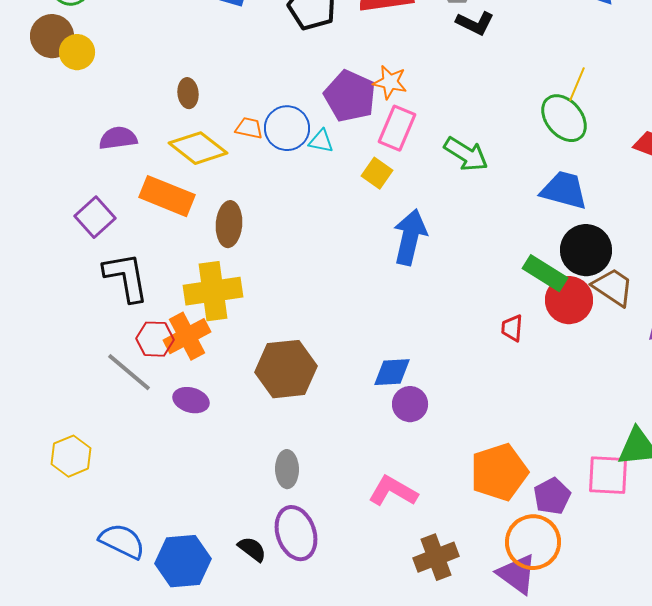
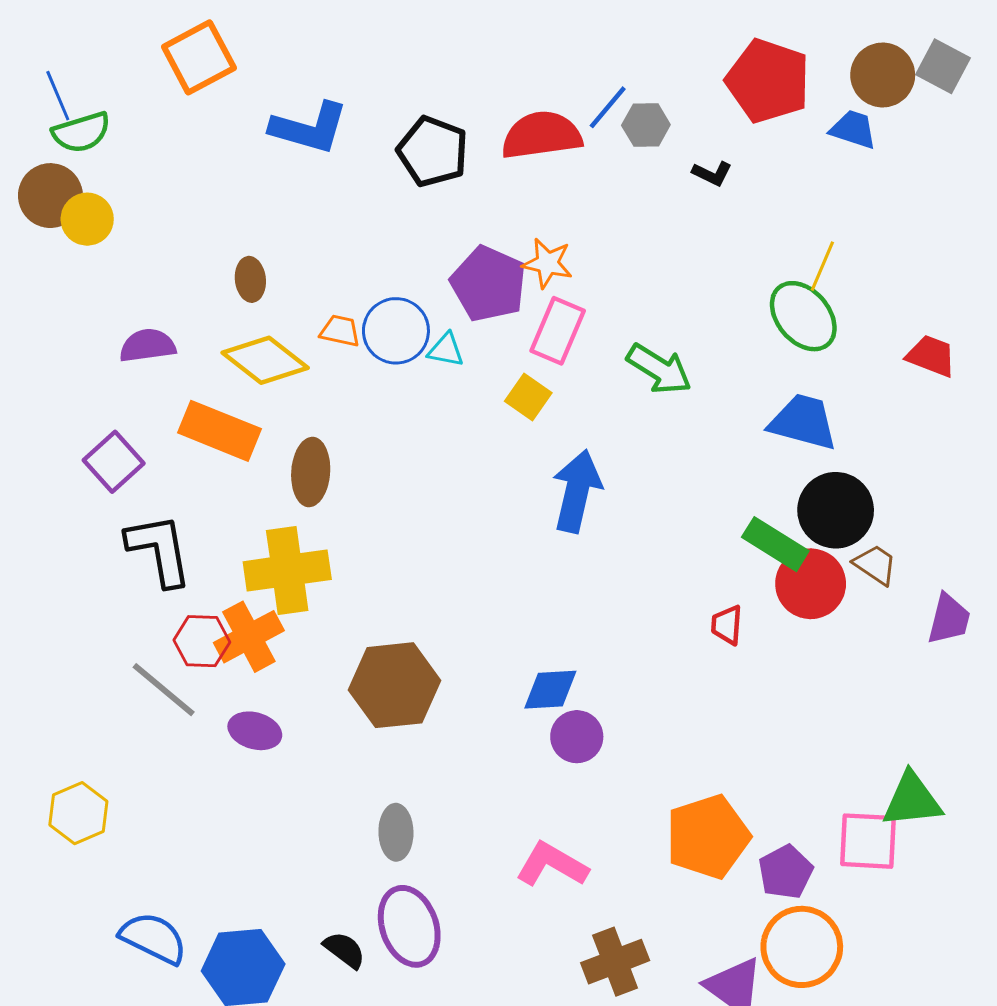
black L-shape: (475, 23) -> (712, 174), moved, size x0.7
brown trapezoid: (613, 287) -> (875, 565), size x0.7
orange circle: (533, 542) -> (802, 947), moved

